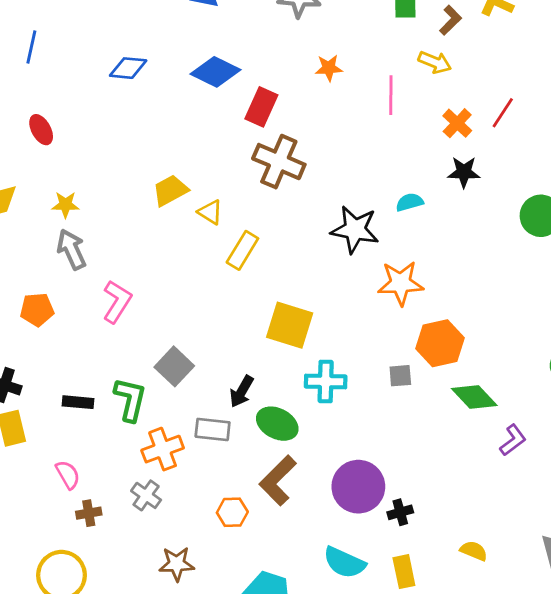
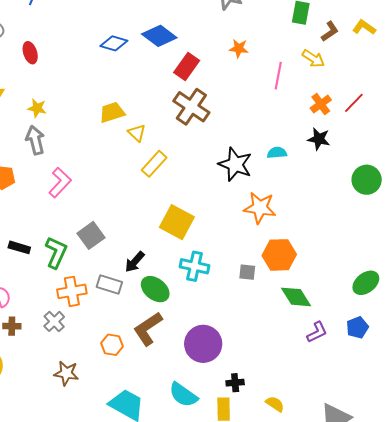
blue diamond: (128, 68) -> (114, 43), moved
black cross: (400, 512) -> (235, 383), moved

